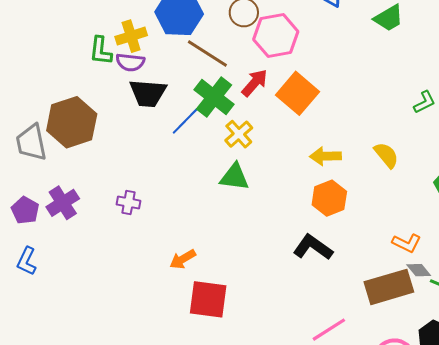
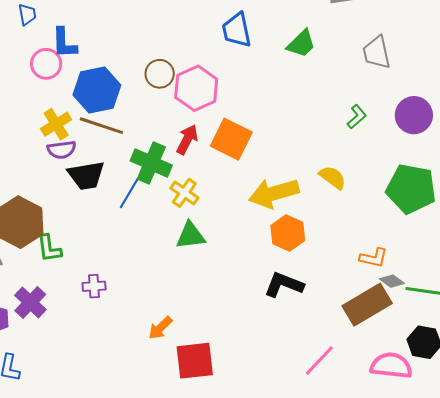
green L-shape: (101, 51) -> (49, 248), moved
brown line: (207, 54) -> (101, 126), moved
yellow arrow: (325, 156) -> (274, 193), size x1.6

